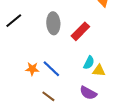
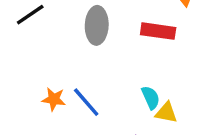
red rectangle: (80, 31) -> (158, 31), moved, turned 48
cyan semicircle: (89, 63) -> (151, 98), turned -56

